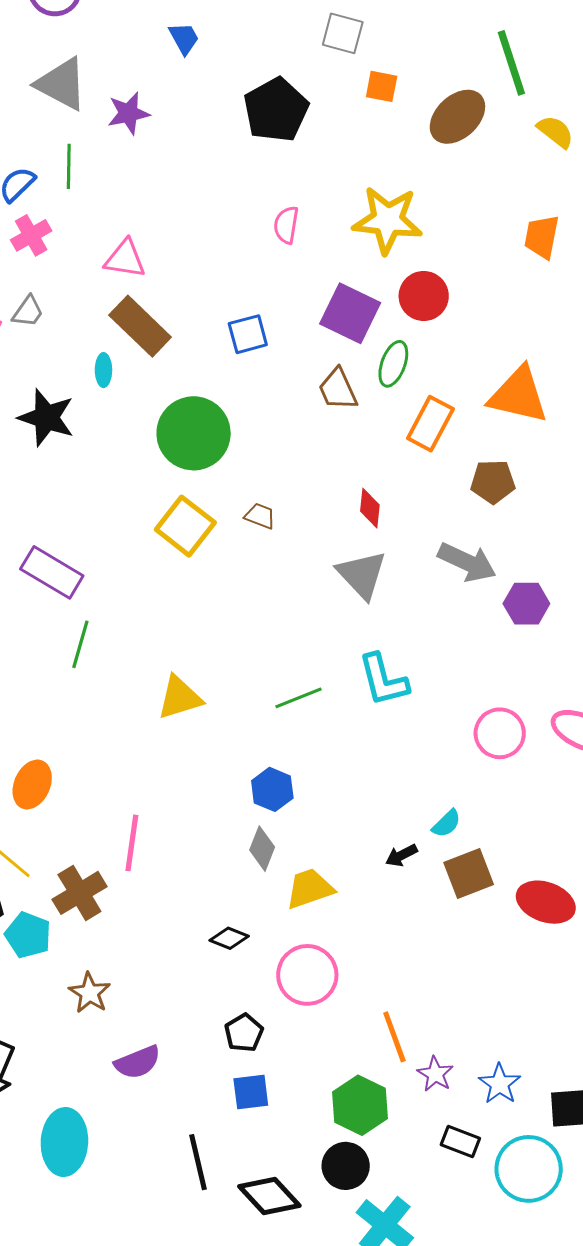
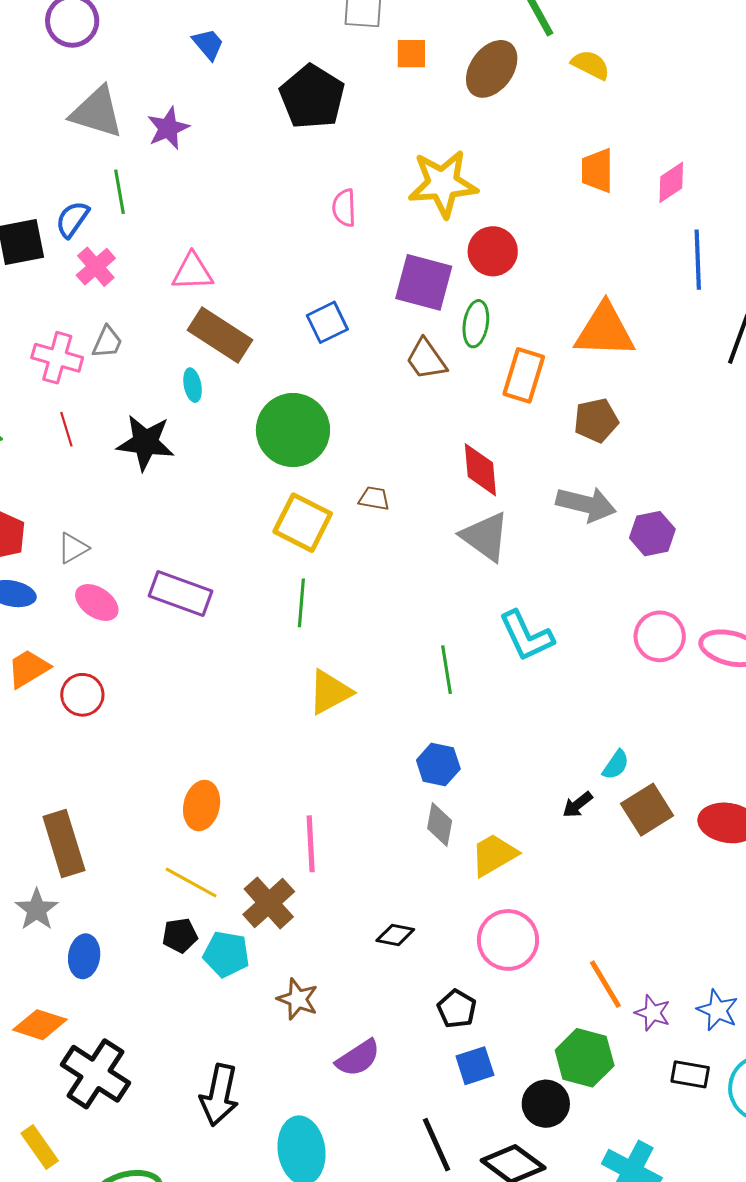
red diamond: (370, 508) -> (480, 470), size x1.4
green line: (80, 644) -> (301, 603), moved
green line: (299, 698) -> (447, 670), turned -66
pink circle: (500, 733) -> (660, 636), moved
black diamond: (229, 938) -> (395, 935), moved
black circle: (346, 1166) -> (546, 1104), moved

